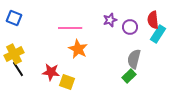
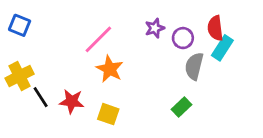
pink line: (70, 28) -> (98, 39), turned -45
gray semicircle: (134, 59) -> (194, 66), moved
black line: (18, 69) -> (41, 97), moved
yellow square: (67, 82) -> (108, 114), moved

